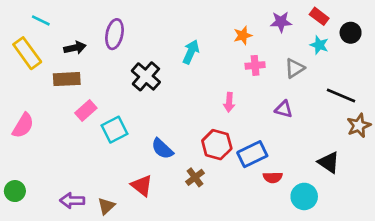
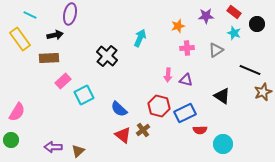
purple ellipse: (114, 34) -> (70, 14), moved
purple triangle: (284, 109) -> (186, 80), moved
pink semicircle: (23, 126) -> (17, 112), moved
black triangle: (329, 162) -> (222, 96), moved
red triangle: (142, 186) -> (123, 135), moved

